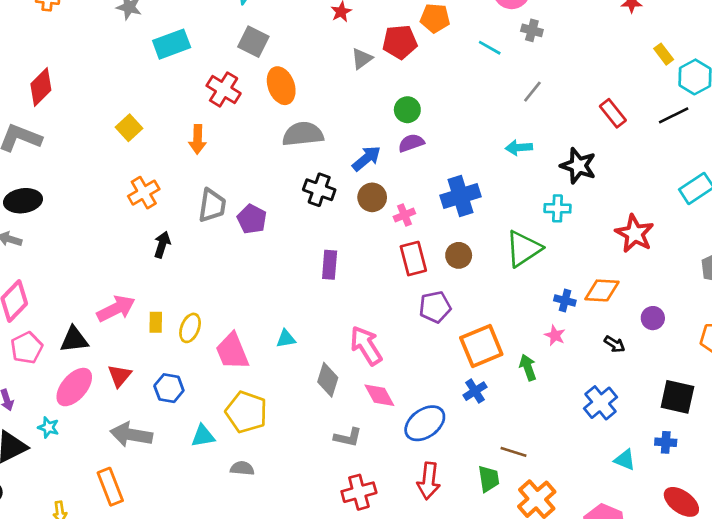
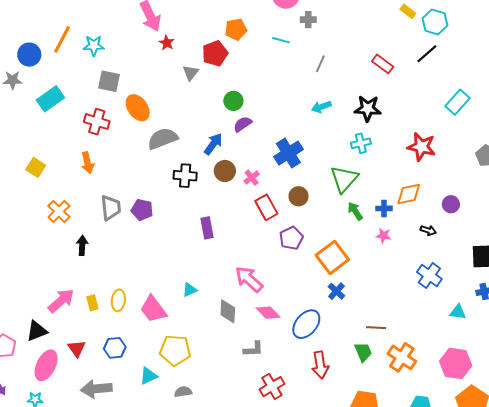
green arrow: (528, 367) -> (355, 211), moved

